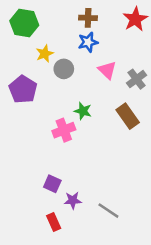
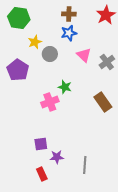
brown rectangle: (128, 116) -> (103, 102), moved
purple square: (52, 184) -> (41, 144), turned -32
gray line: (108, 211) -> (85, 165), turned 60

